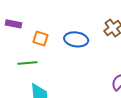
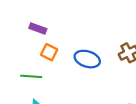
purple rectangle: (14, 24) -> (38, 29), moved

